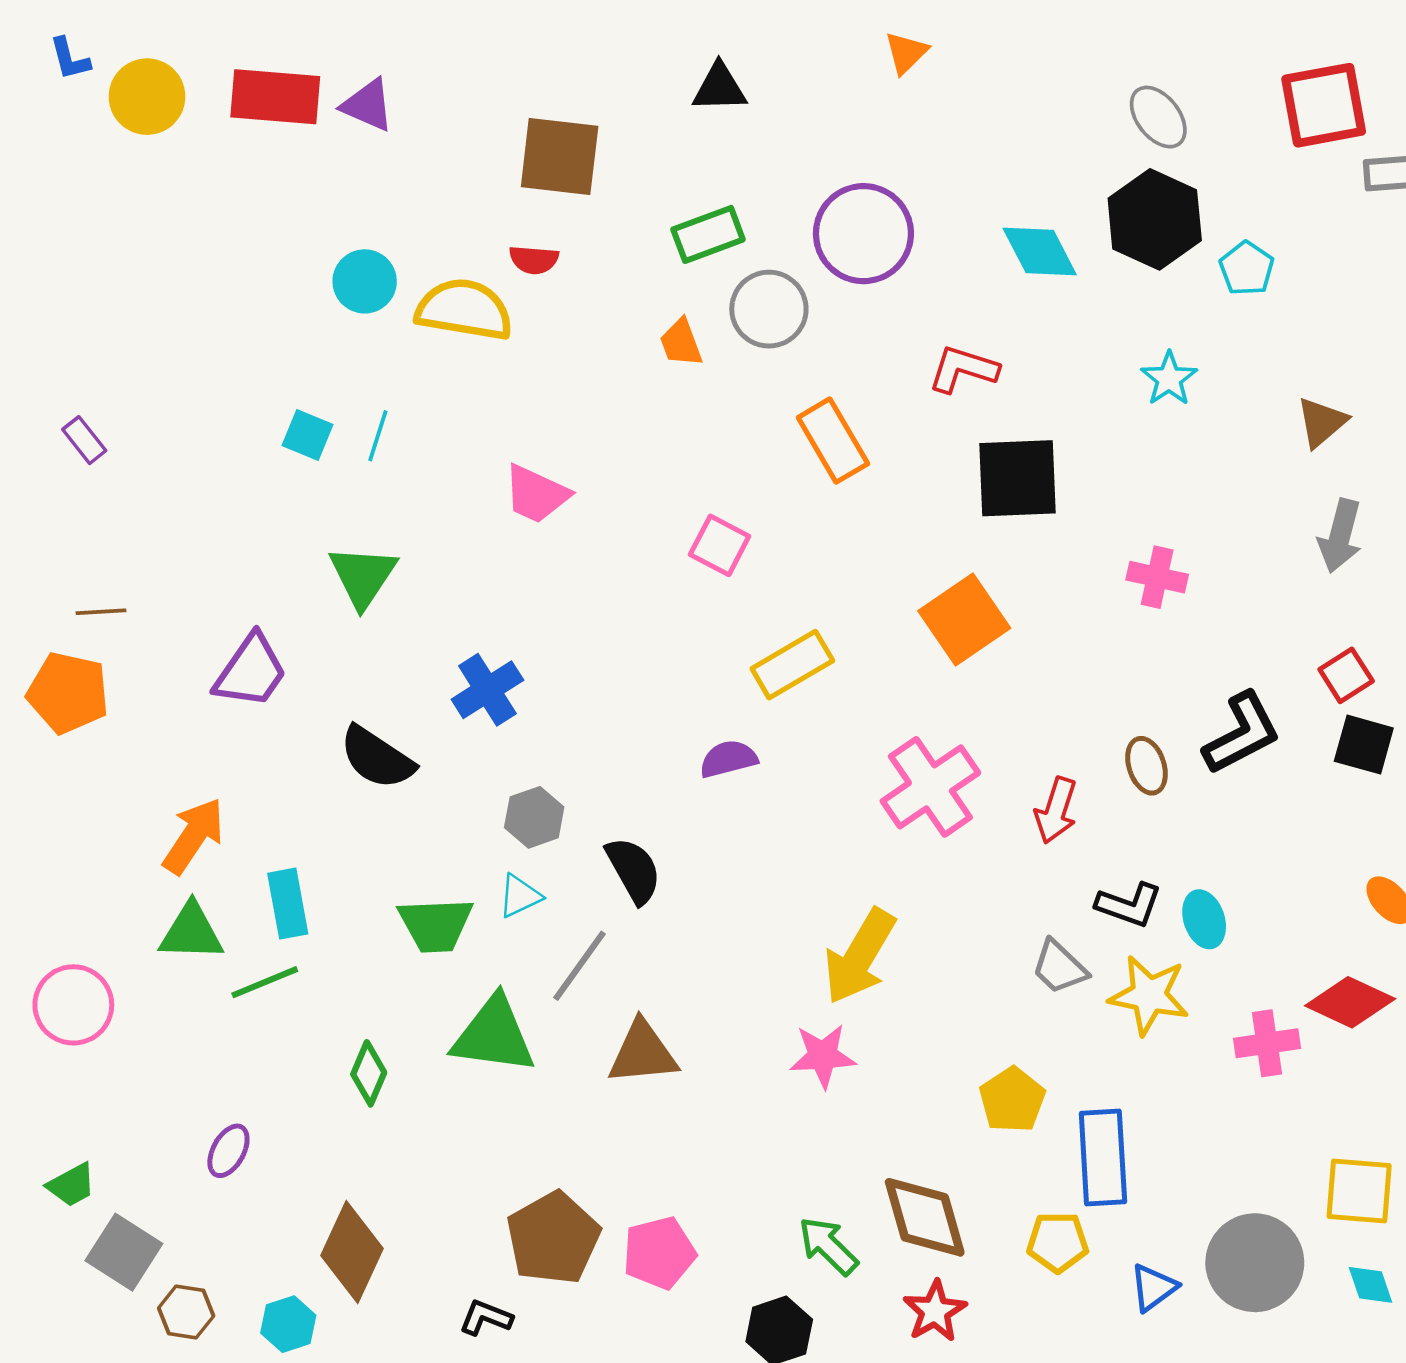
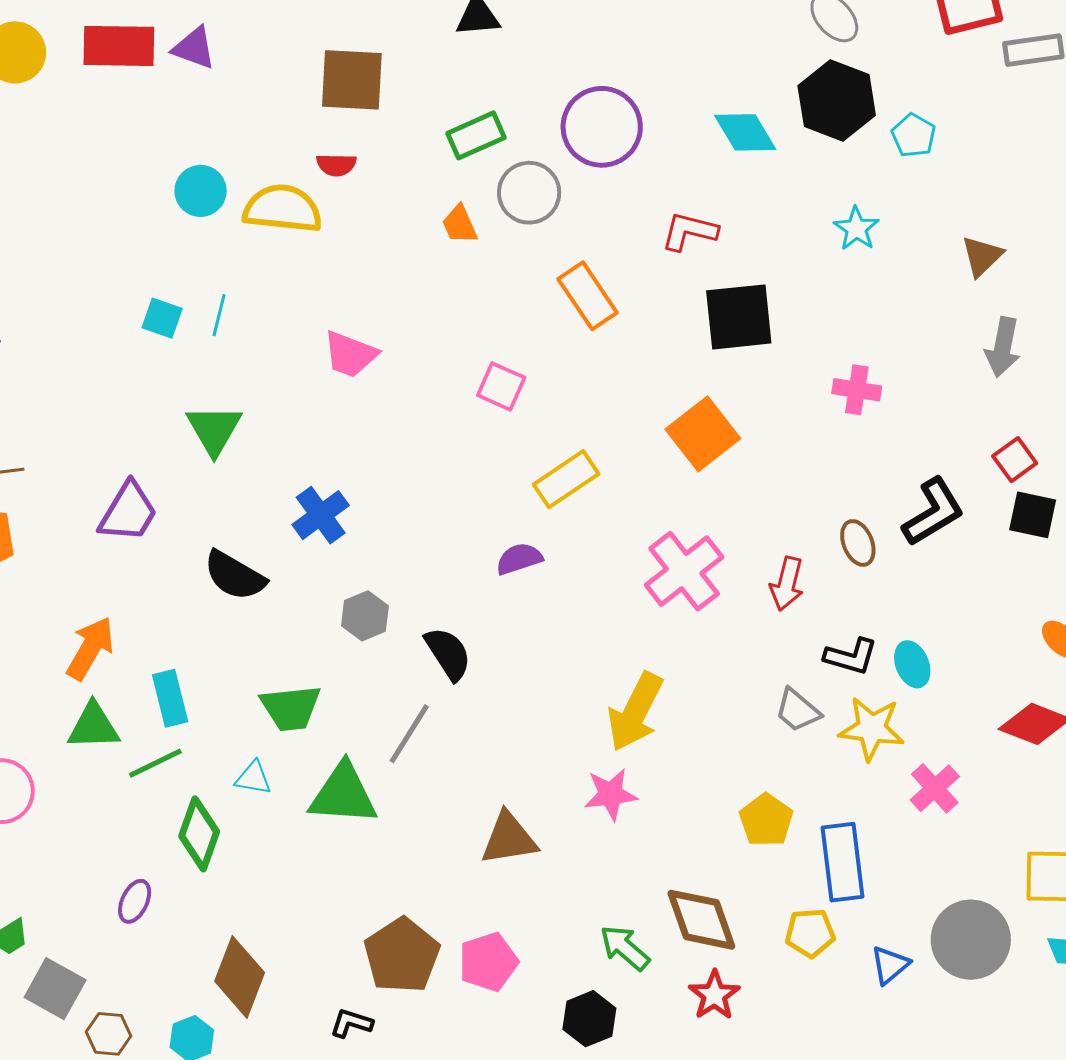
cyan triangle: (520, 896) -> (253, 778), moved, turned 39
pink cross: (1267, 1043) -> (935, 788), moved, turned -30
brown triangle: (643, 1053) -> (509, 839), moved
green diamond: (369, 1073) -> (199, 834), moved, size x1.4

